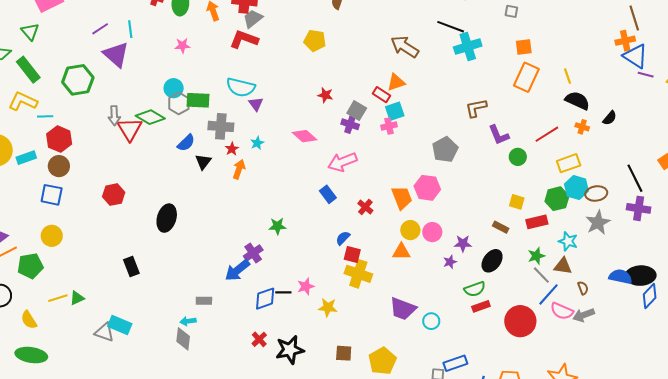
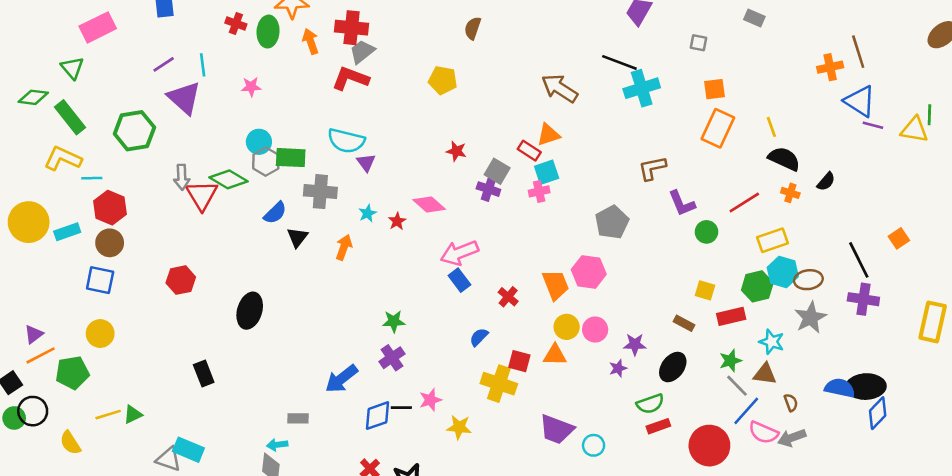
orange cross: (625, 41) -> (830, 67), moved
pink star: (182, 46) -> (251, 87), moved
red star: (232, 149) -> (397, 221), moved
pink arrow: (342, 162) -> (459, 253), moved
purple cross: (253, 253) -> (392, 358), moved
red square: (352, 254) -> (519, 361), moved

